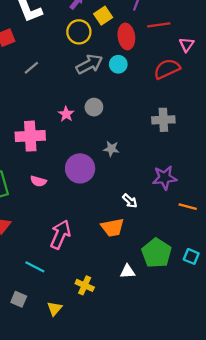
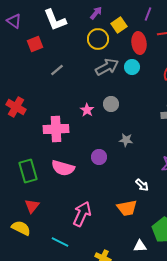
purple circle: (80, 168) -> (99, 157), size x0.6
pink semicircle: (38, 181) -> (63, 168), size x1.6

